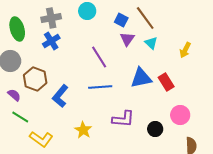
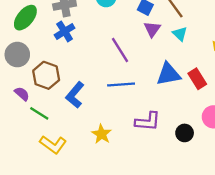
green ellipse: (17, 29) -> (25, 18), turned 55
green line: (20, 117) -> (39, 113), moved

